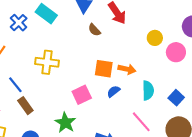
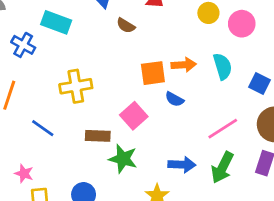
cyan semicircle: (148, 90) -> (223, 66), moved
blue semicircle: (113, 91) -> (174, 99), turned -96
brown rectangle: (25, 106) -> (98, 136), moved, turned -36
pink line: (141, 122) -> (223, 129), turned -65

